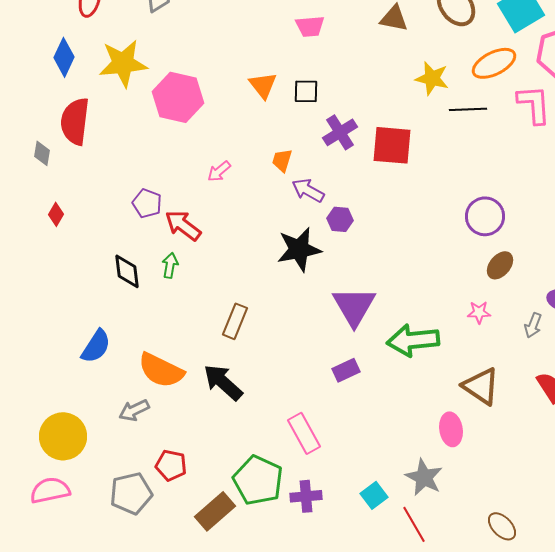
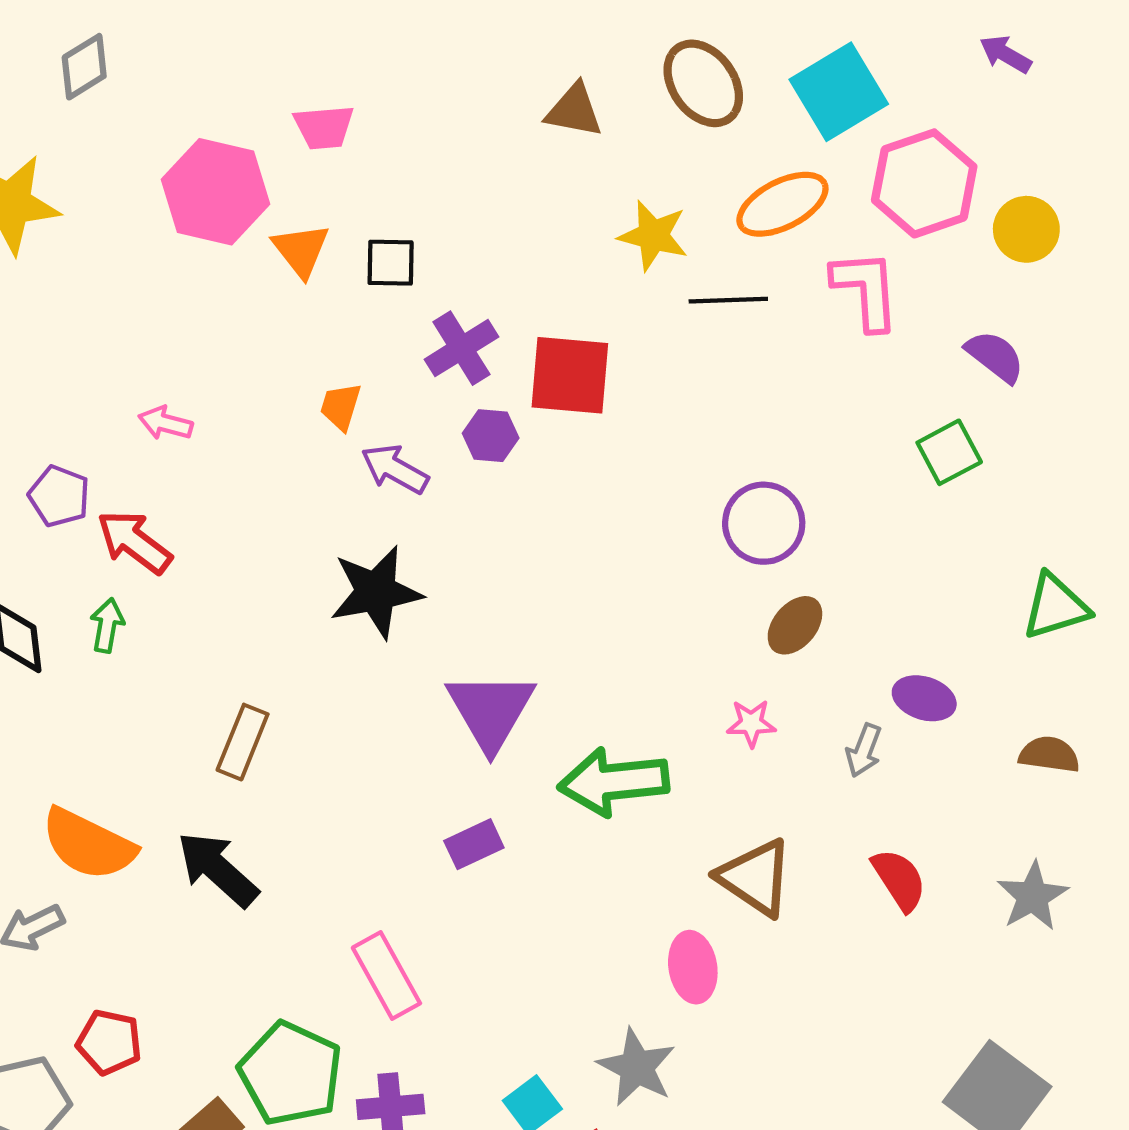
pink trapezoid: (310, 26) -> (324, 127), moved
pink hexagon: (178, 97) -> (216, 192), moved
pink arrow: (219, 171) -> (165, 423), moved, turned 55
purple hexagon: (340, 219) -> (491, 436), moved

